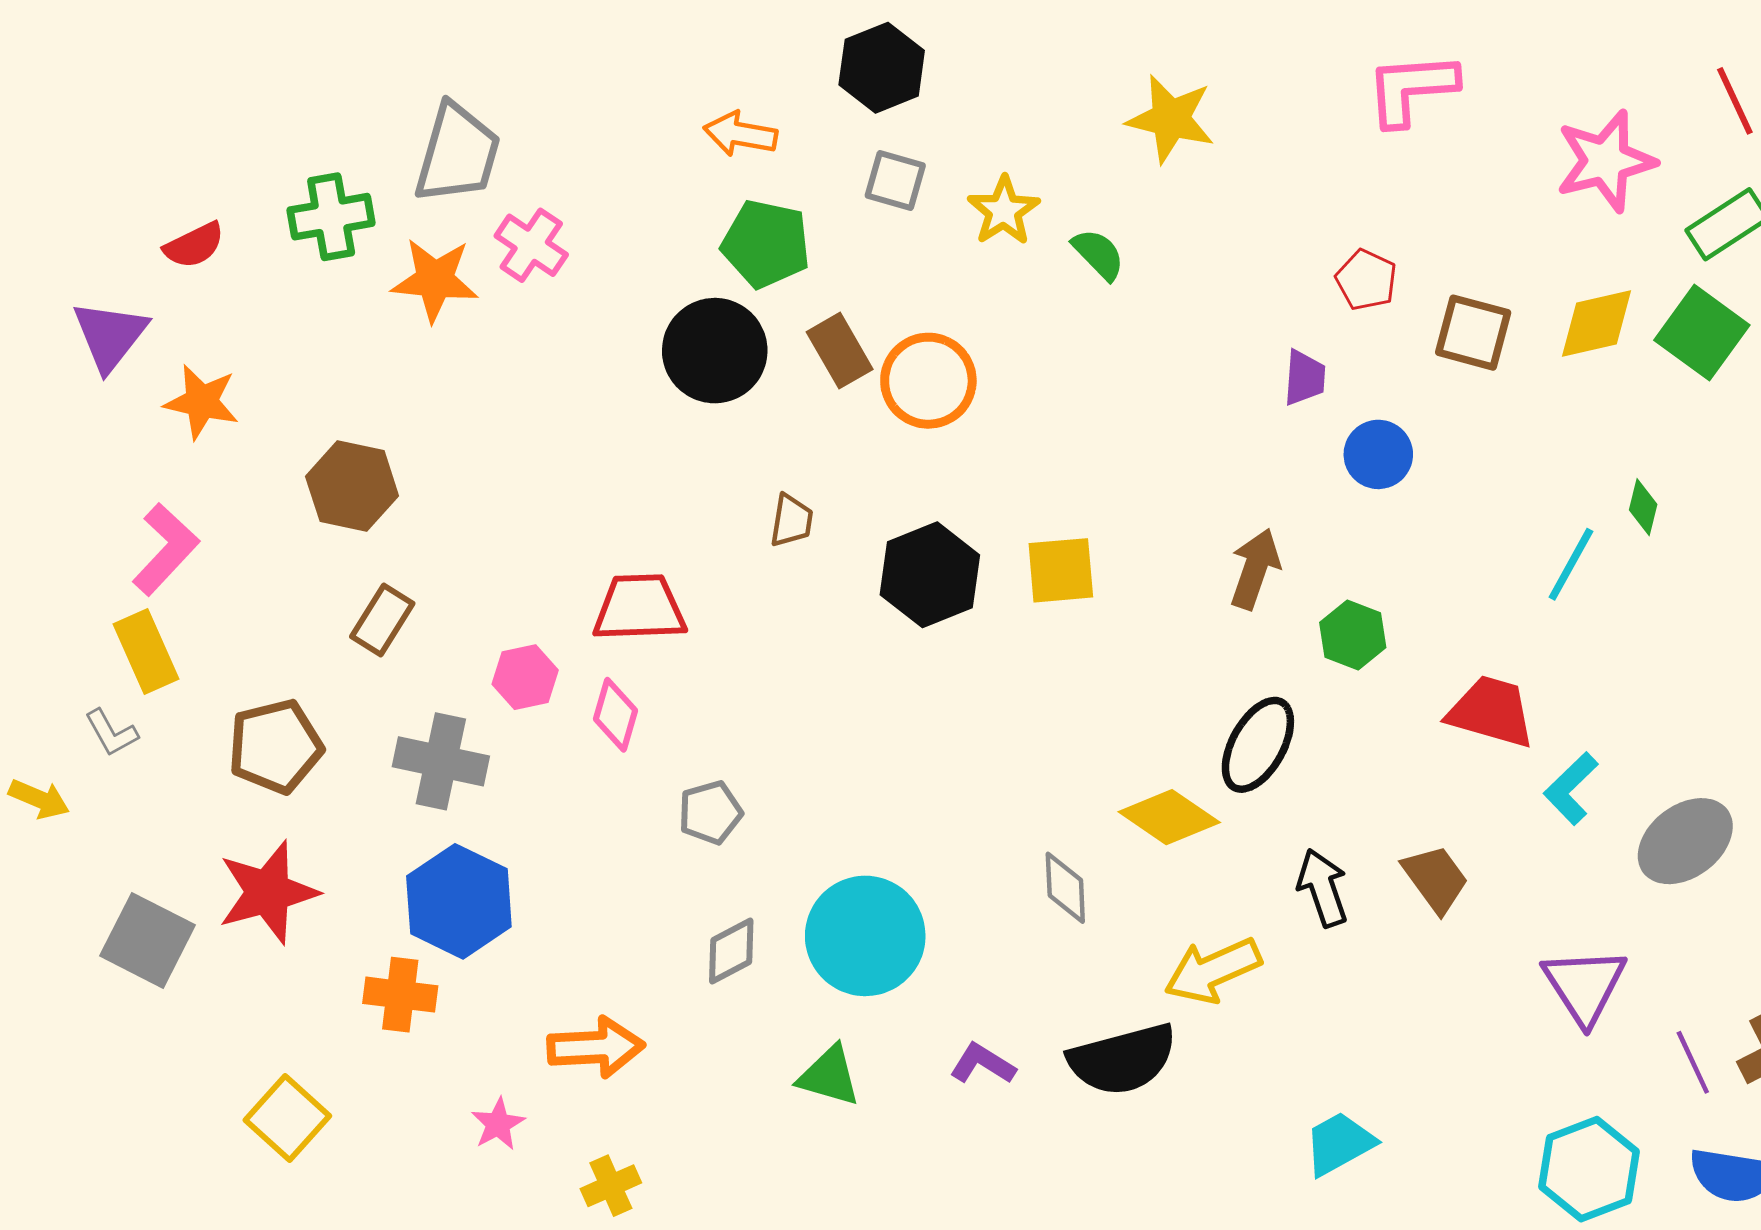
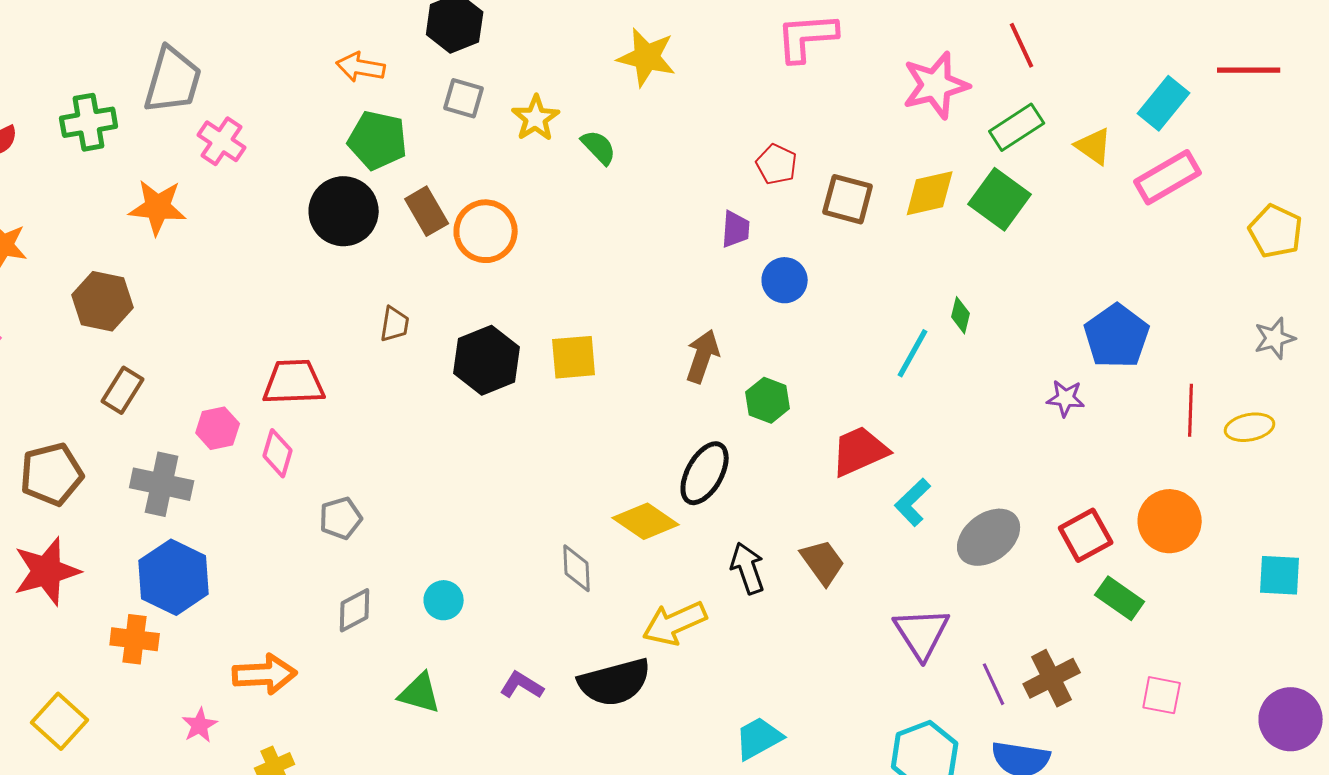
orange star: (435, 280) -> (158, 207), moved
red trapezoid: (1491, 712) -> (860, 451), turned -40
cyan circle: (865, 936) -> (444, 600), size x0.5

